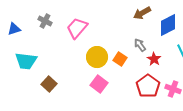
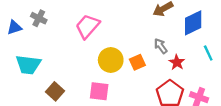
gray cross: (45, 21) -> (39, 18), moved
orange square: (120, 59) -> (137, 62), turned 32
pink square: (99, 84) -> (99, 91), moved, turned -30

